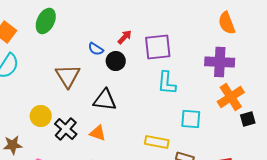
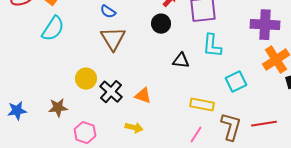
blue semicircle: (96, 49) -> (108, 12), moved
black triangle: (105, 100) -> (181, 61), moved, size x0.7
cyan square: (191, 119) -> (236, 82), turned -30

